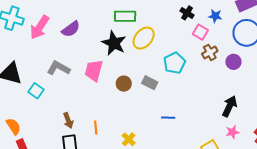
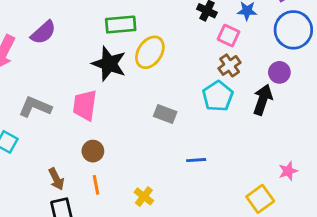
purple semicircle: (71, 29) -> (43, 32), moved
brown cross: (210, 52) -> (230, 65), moved
cyan pentagon: (174, 63) -> (218, 96), moved
brown circle: (124, 84) -> (93, 151), moved
black arrow: (230, 106) -> (263, 100), moved

